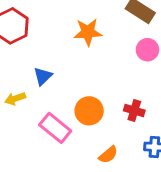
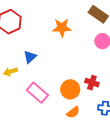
orange circle: (89, 111) -> (70, 89), moved

